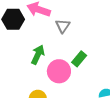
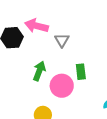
green rectangle: (79, 59) -> (81, 72), turned -42

